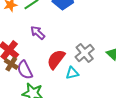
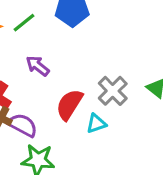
purple semicircle: (25, 70) -> (23, 125), turned 150

